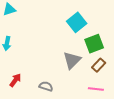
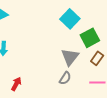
gray semicircle: (46, 86) -> (65, 78), moved, turned 112

